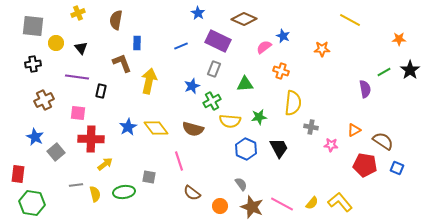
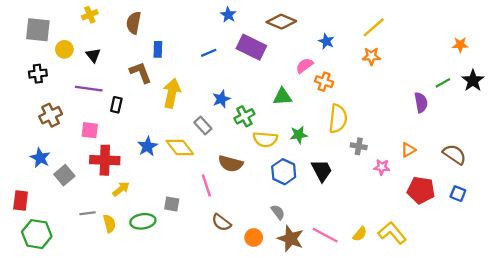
yellow line: (350, 20) -> (374, 27), moved, turned -70
pink semicircle: (264, 47) -> (304, 66), moved
gray rectangle: (214, 69) -> (203, 126), moved, turned -63
brown semicircle: (193, 129) -> (231, 164), moved
brown semicircle: (383, 141) -> (454, 154), moved

